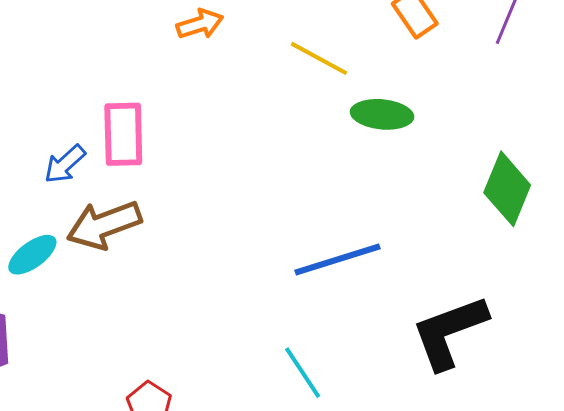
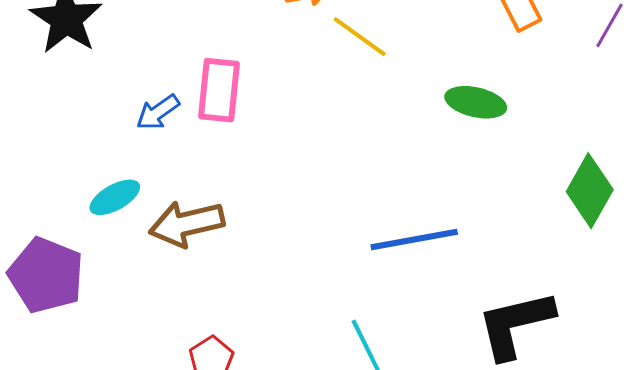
yellow line: (319, 58) -> (360, 37), moved
brown arrow: (104, 225) -> (187, 224), moved

